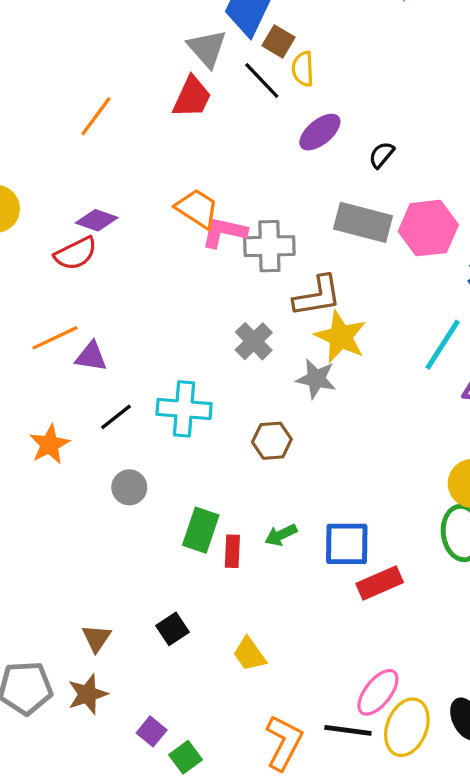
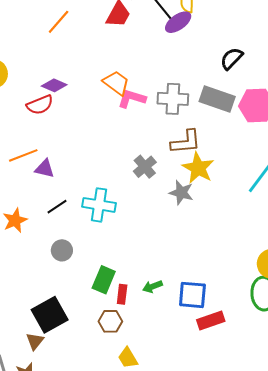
purple ellipse: (320, 132) -> (178, 22), moved
black semicircle: (382, 155) -> (232, 59), size x1.4
gray cross: (269, 246) -> (173, 99), moved
brown hexagon: (272, 441) -> (110, 321), moved
black square: (173, 629) -> (50, 315), moved, size x1.8

